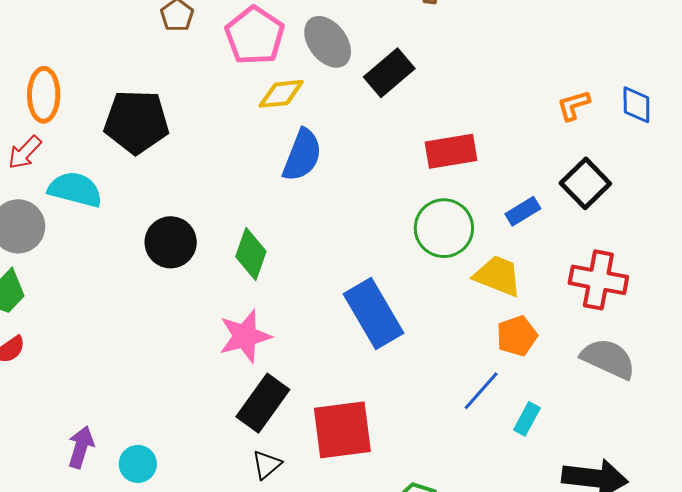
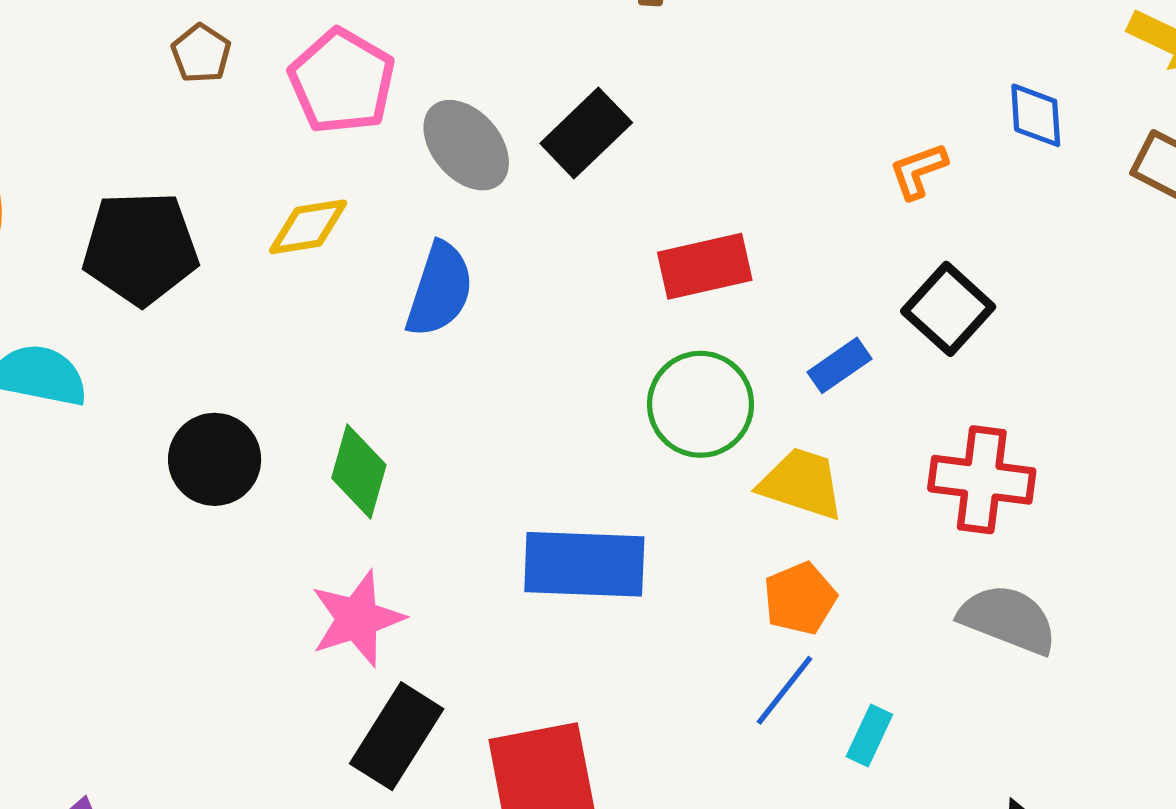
gray ellipse: (328, 42) -> (466, 145), moved
yellow diamond: (281, 94) -> (308, 227), moved
blue diamond: (636, 105) -> (1036, 115), moved
blue rectangle: (374, 314) -> (584, 564), turned -54
orange pentagon: (517, 336) -> (800, 598), moved

